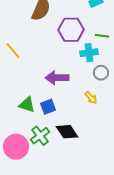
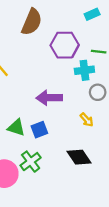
black diamond: (67, 132) -> (79, 157), moved

